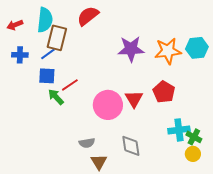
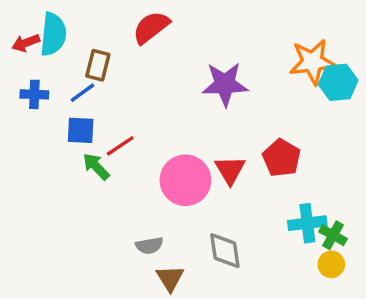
cyan semicircle: (45, 20) -> (53, 34), moved
brown rectangle: (57, 38) -> (98, 65), size x0.7
orange star: (168, 51) -> (312, 62), moved

